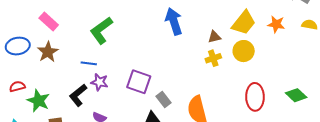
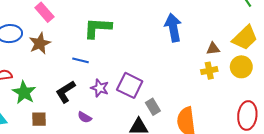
green L-shape: (101, 30) -> (98, 28), turned 32
purple star: (99, 82) -> (100, 88), moved

